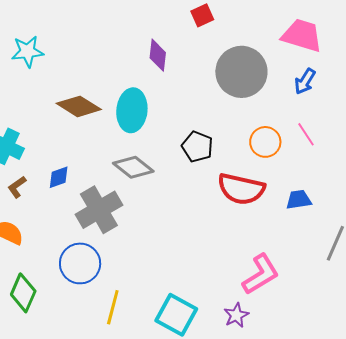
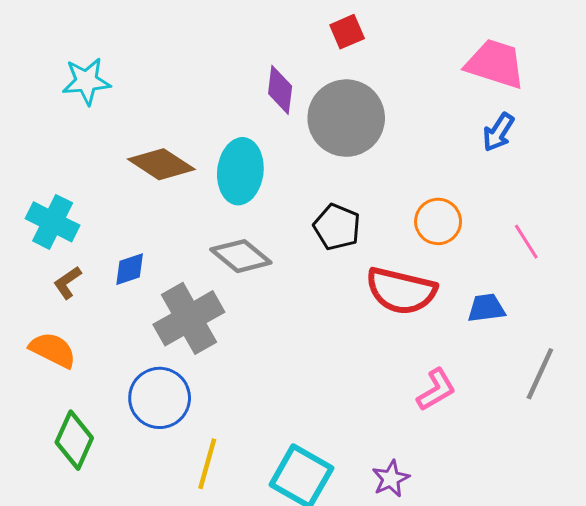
gray circle: (241, 72) -> (346, 118), moved
pink line: (306, 134) -> (526, 242), moved
pink L-shape: (261, 274) -> (436, 390), moved, size x0.7

